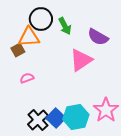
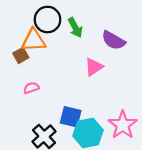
pink triangle: (81, 60) -> (94, 67), size x0.7
blue square: (56, 118) -> (71, 117), moved, turned -30

